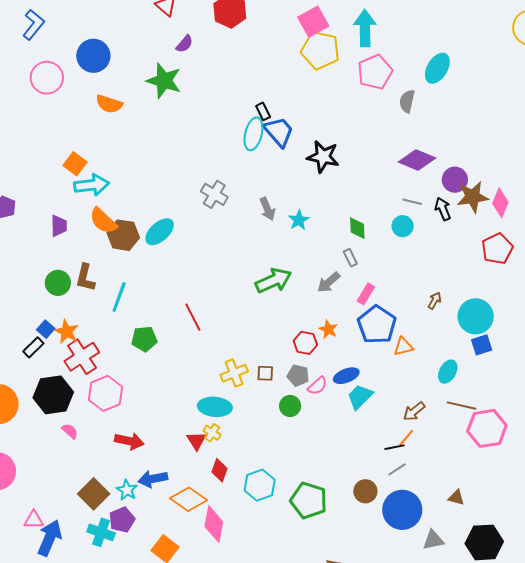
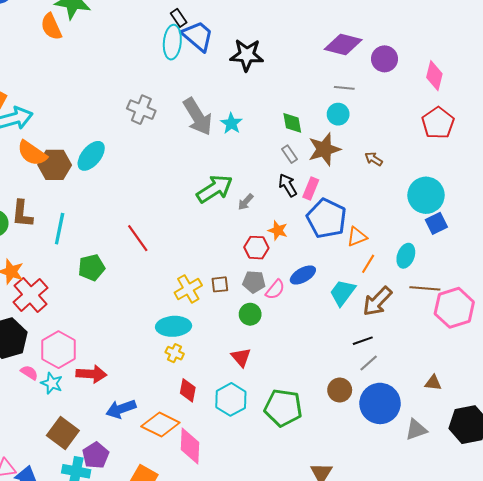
orange semicircle: (109, 104) -> (51, 27), moved, turned 56
brown star: (473, 197) -> (324, 149), moved
gray arrow: (267, 209) -> (198, 117), size x1.6
black arrow: (443, 209) -> (288, 185), moved
gray arrow: (329, 282) -> (246, 202), moved, size x0.7
brown arrow: (435, 301) -> (374, 159), moved, turned -78
pink hexagon: (105, 393) -> (58, 350), moved
cyan trapezoid: (360, 397) -> (343, 293), moved
brown arrow: (414, 411) -> (377, 301), size x1.4
orange line: (406, 438) -> (368, 264), moved
red triangle: (196, 441) -> (241, 357), moved
cyan star: (127, 490) -> (52, 383), moved

